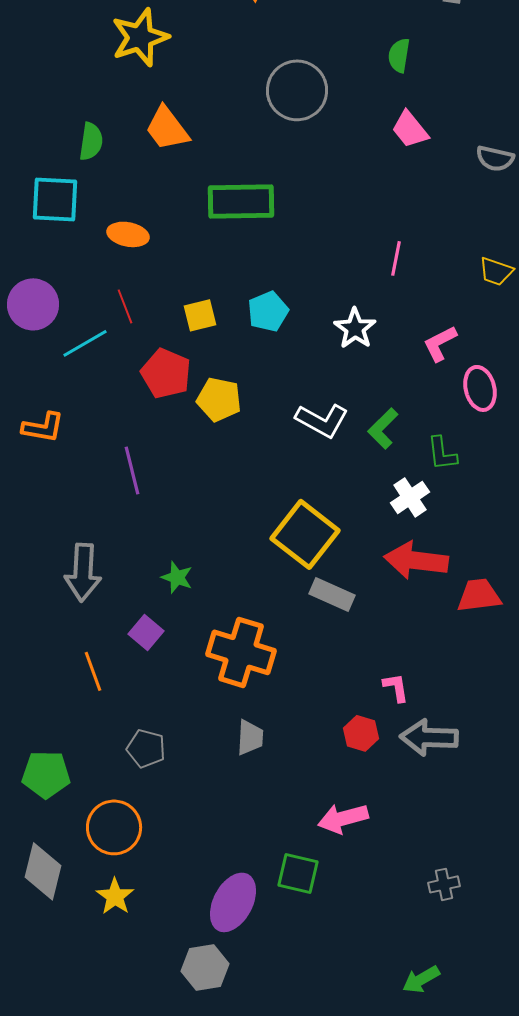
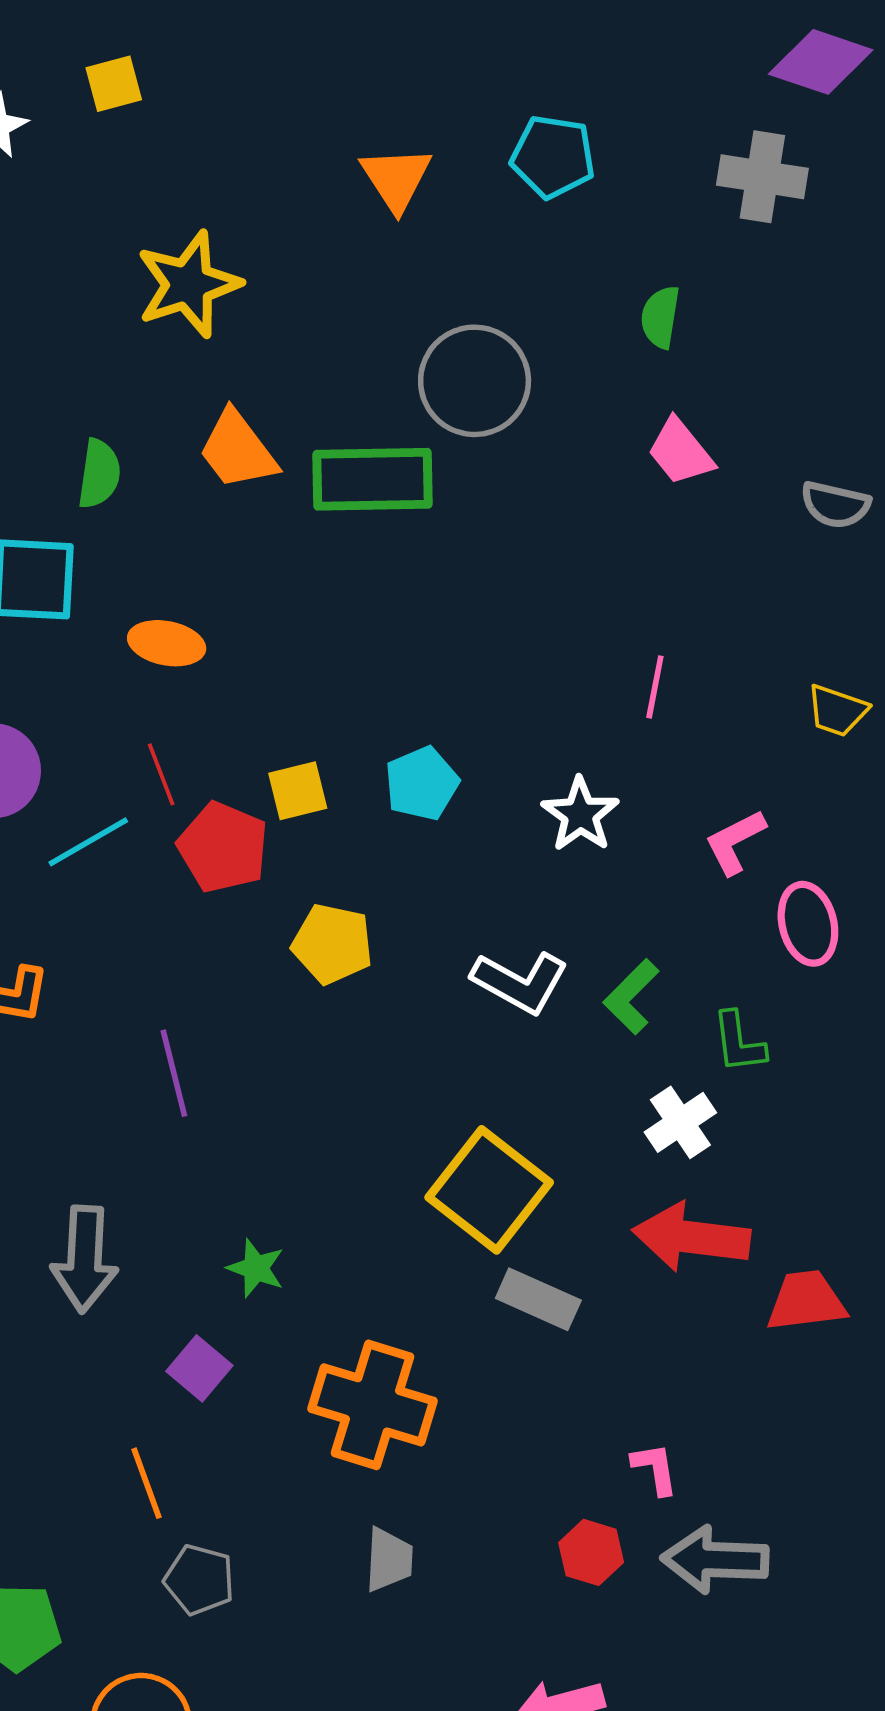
green rectangle: (241, 201) -> (372, 479), moved
red pentagon: (166, 373) -> (223, 847), moved
orange line: (93, 671) -> (147, 1483), moved

